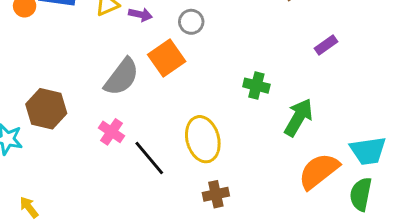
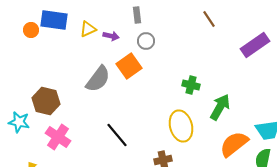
purple rectangle: (326, 45) -> (255, 45), moved, size x1.8
pink cross: (112, 132) -> (58, 137), moved, size x1.4
yellow ellipse: (203, 139) -> (181, 126), moved

